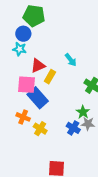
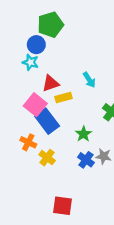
green pentagon: (34, 16) -> (50, 25), turned -30
yellow rectangle: (50, 77) -> (63, 98), turned 40
pink square: (27, 85) -> (35, 105), turned 30
green star: (83, 112) -> (84, 134), moved

